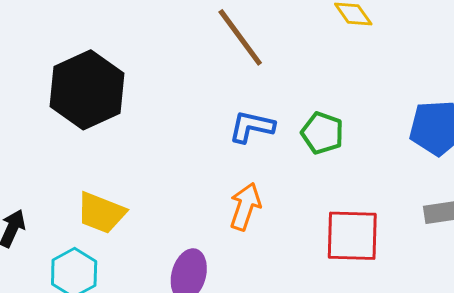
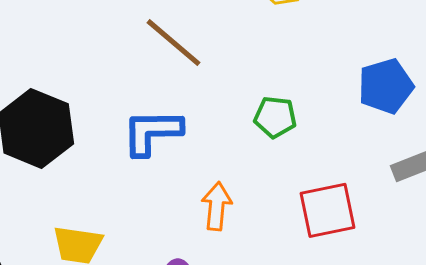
blue L-shape: (252, 127) -> (152, 132), moved, size x1.4

